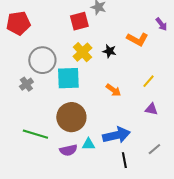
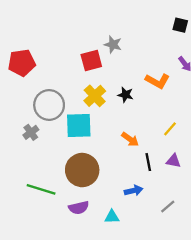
blue arrow: (116, 135) -> (134, 191), size x0.6
cyan triangle: (88, 144) -> (112, 217), moved
gray line: (154, 149) -> (168, 207), moved
black line: (124, 160) -> (148, 162), moved

